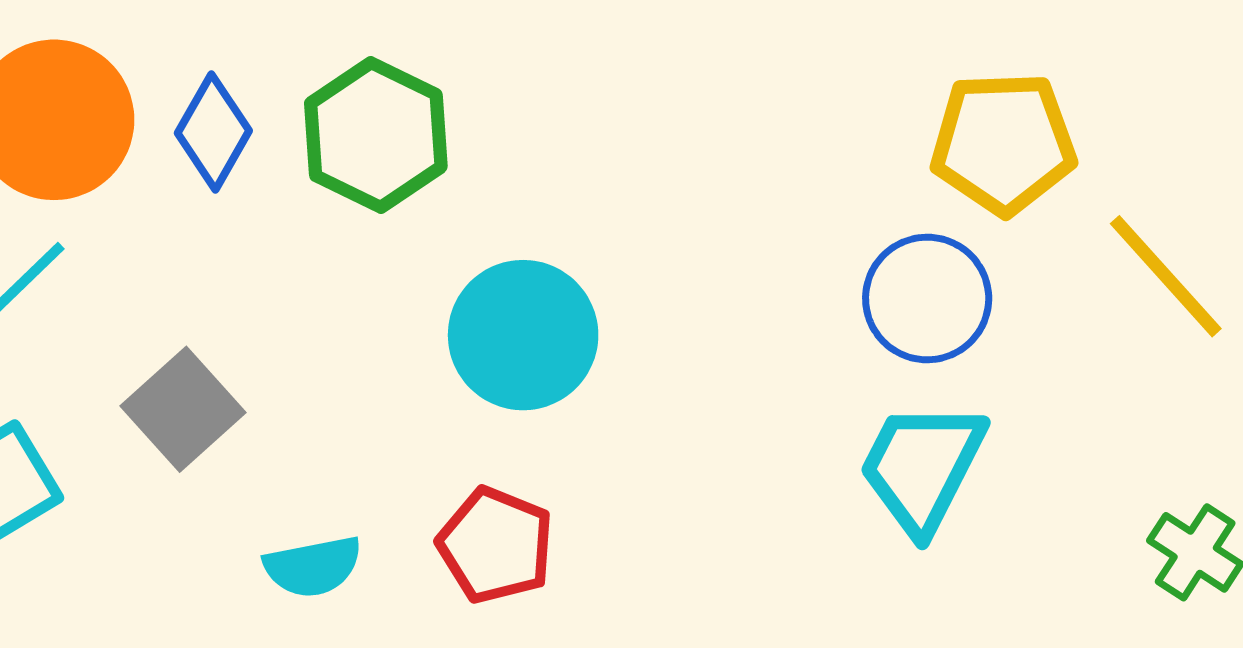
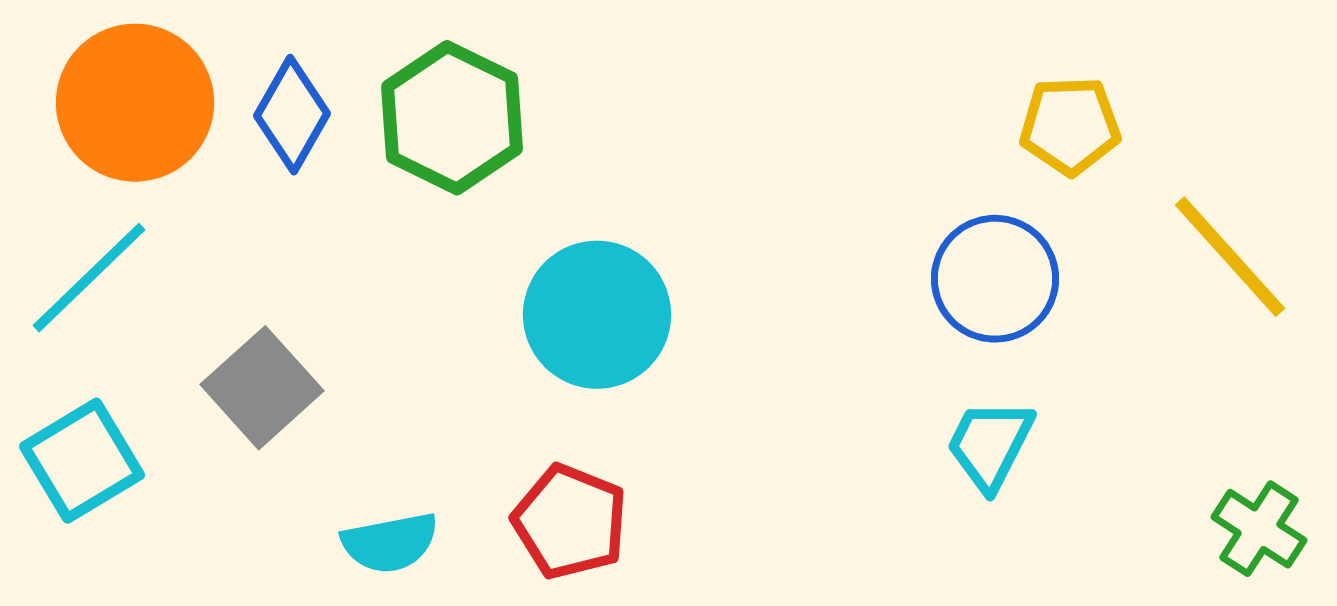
yellow pentagon: (1003, 143) -> (1070, 126), size x0.7
cyan trapezoid: (922, 467) -> (990, 445), size x0.7

